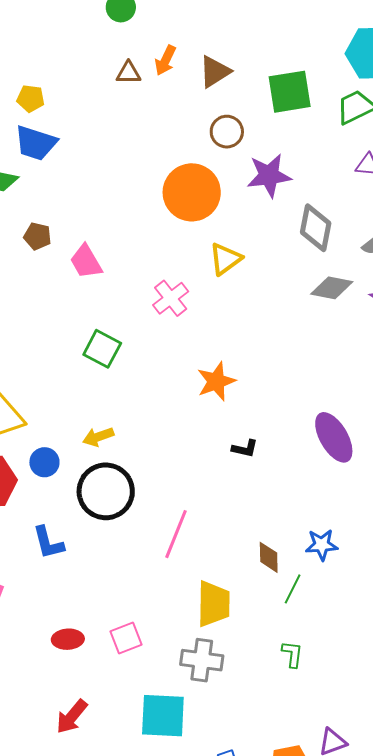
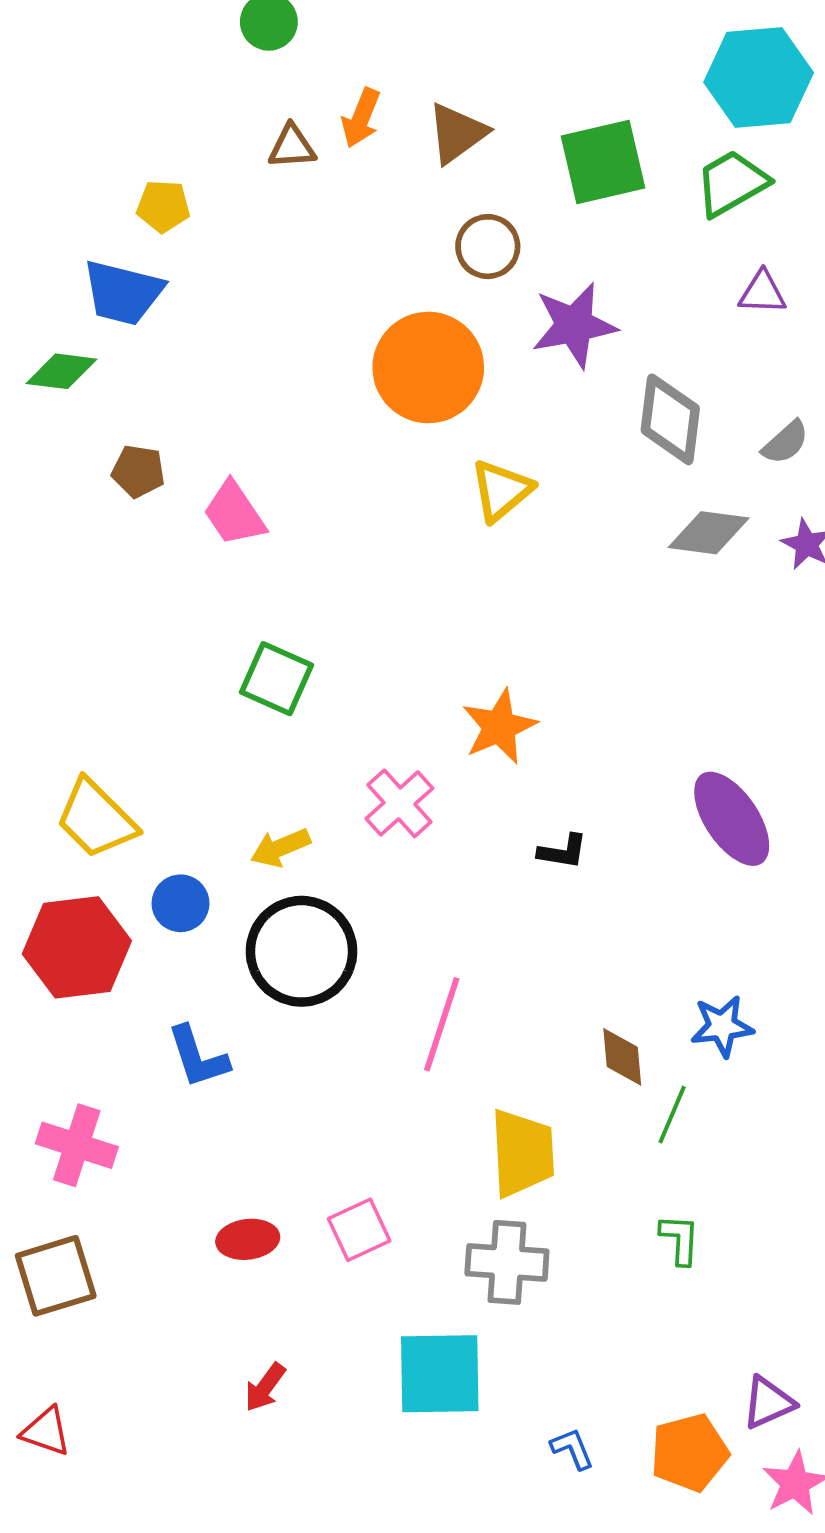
yellow pentagon: (31, 99) -> (163, 206), moved
pink cross: (171, 298) -> (399, 803), moved
red arrow: (72, 717) -> (265, 1387), size x0.7

